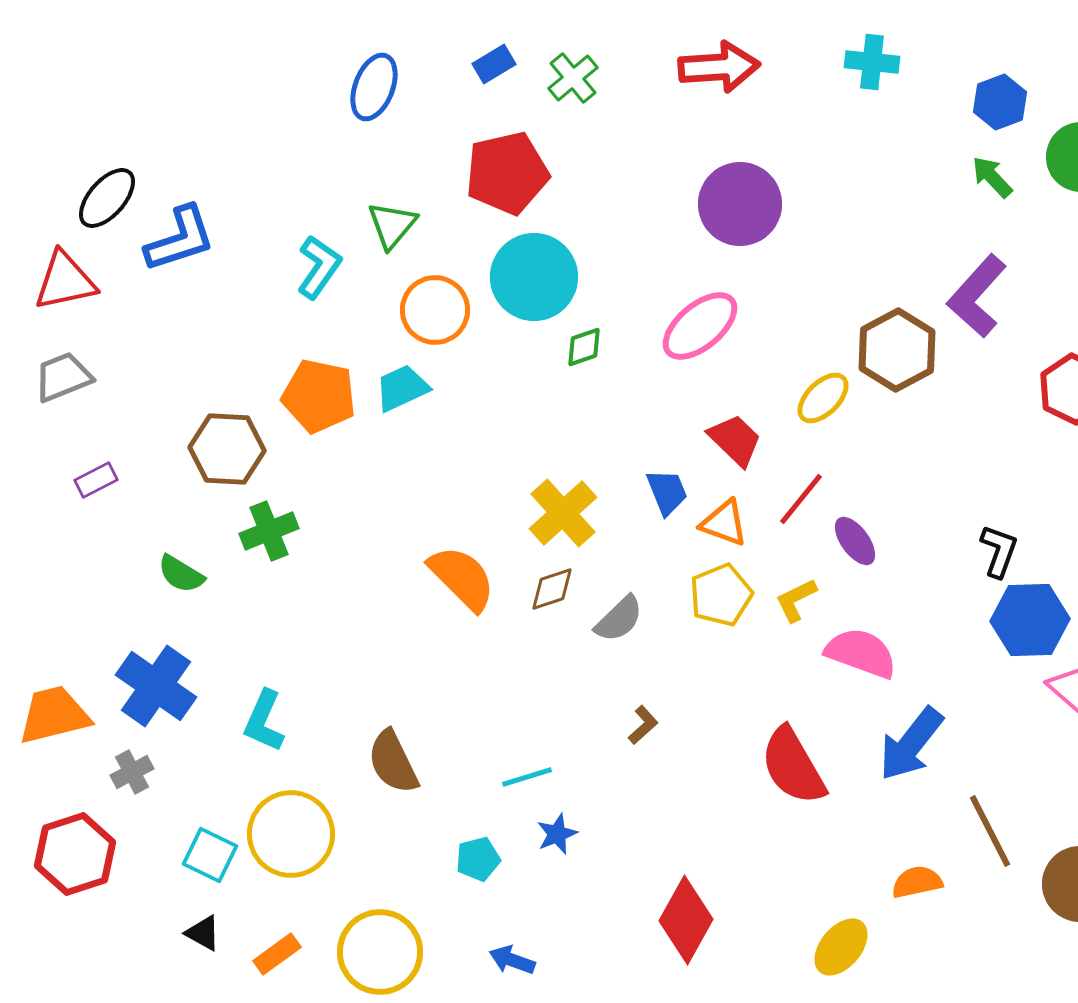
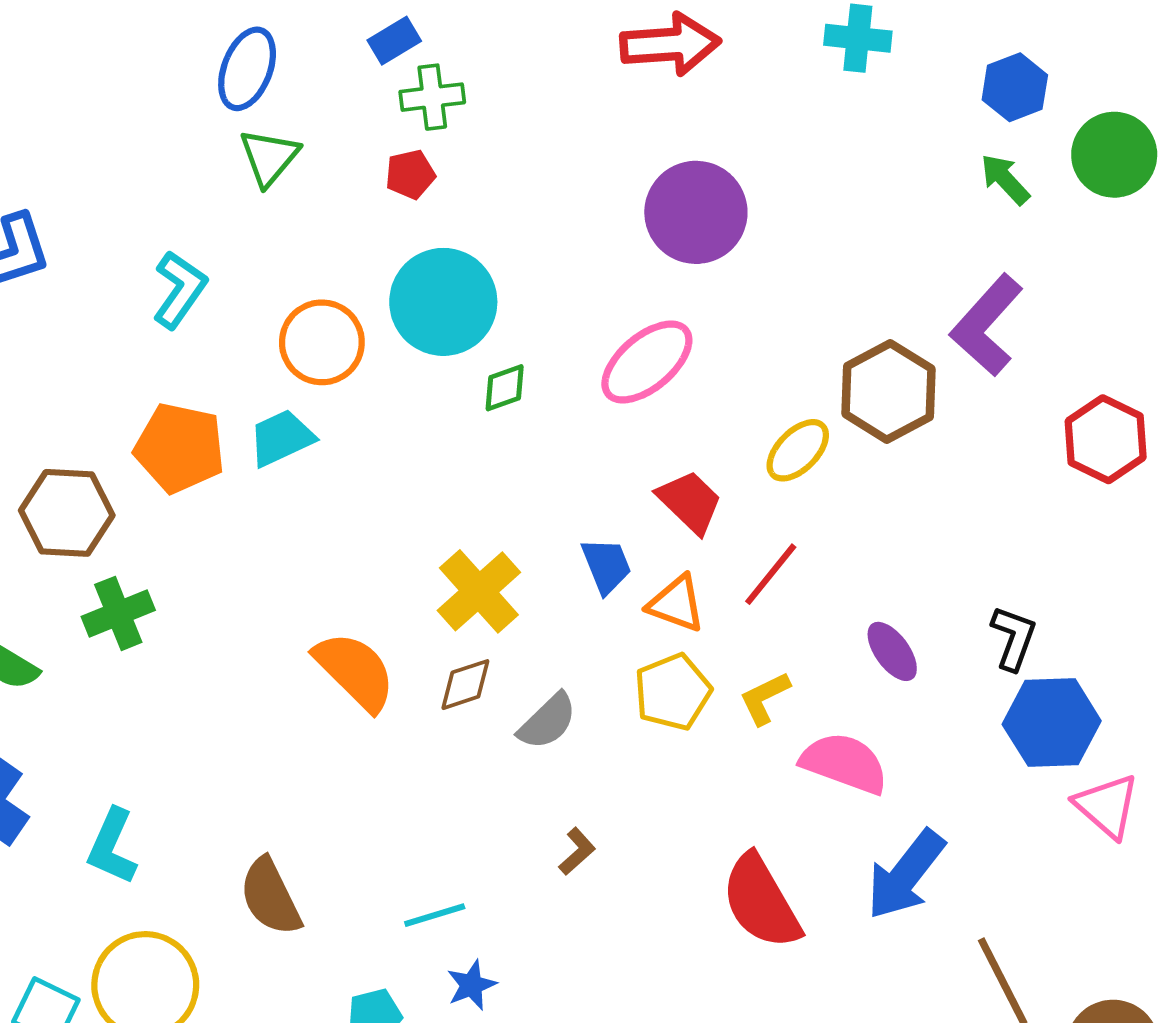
green cross: (573, 78) -> (432, 97), moved, turned 33
red pentagon: (507, 173) -> (410, 174), size x0.5
green triangle: (392, 225) -> (269, 157), moved
purple ellipse: (855, 541) -> (892, 651), moved

